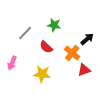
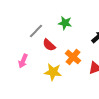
red semicircle: (46, 47) -> (49, 45), moved
orange cross: (72, 53) -> (73, 57), moved

